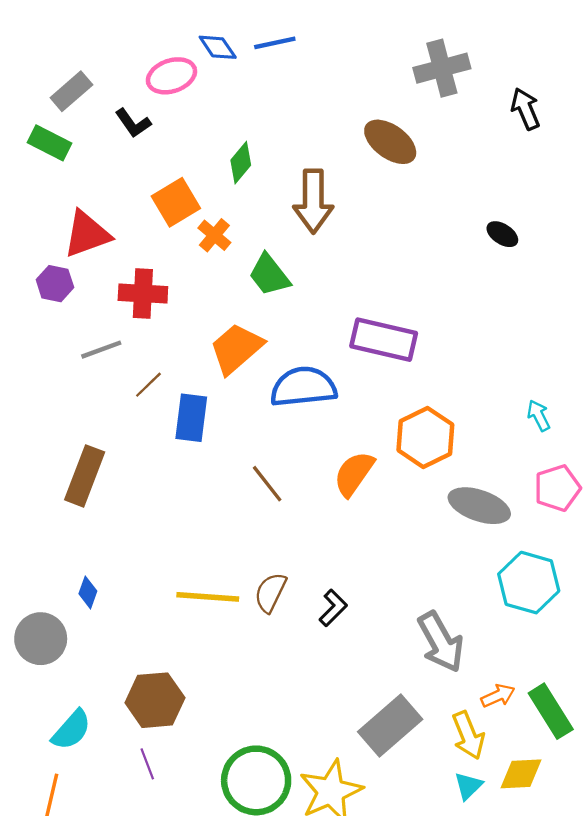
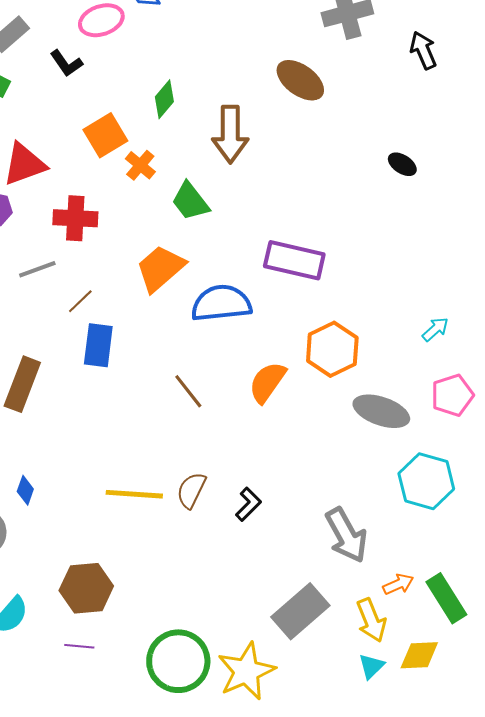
cyan arrow: (539, 415) -> (435, 329), turned 76
blue rectangle: (191, 418) -> (98, 345), moved
purple line: (147, 764) -> (79, 646), turned -64

